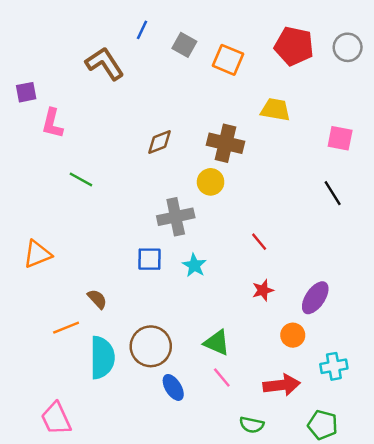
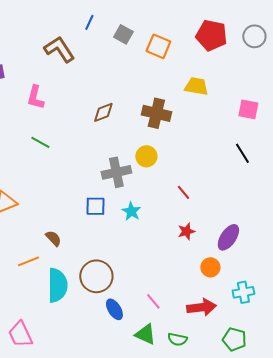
pink L-shape: (52, 123) -> (35, 97), moved
yellow circle: (211, 182) -> (146, 156), moved
green triangle: (217, 343) -> (145, 334), moved

